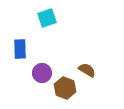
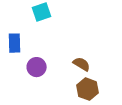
brown hexagon: (65, 88) -> (88, 89), moved

